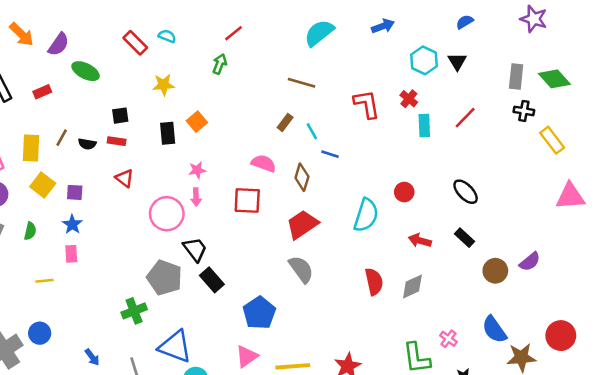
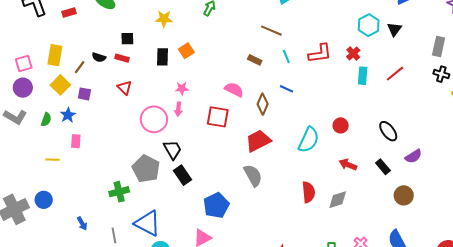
red L-shape: (367, 104) -> (320, 54), turned 85
brown rectangle: (285, 122) -> (255, 60), turned 72
cyan line: (312, 131) -> (286, 57), moved
brown line: (62, 138) -> (80, 67), moved
blue star: (72, 224) -> (68, 115), moved
purple semicircle: (530, 262) -> (413, 156), moved

